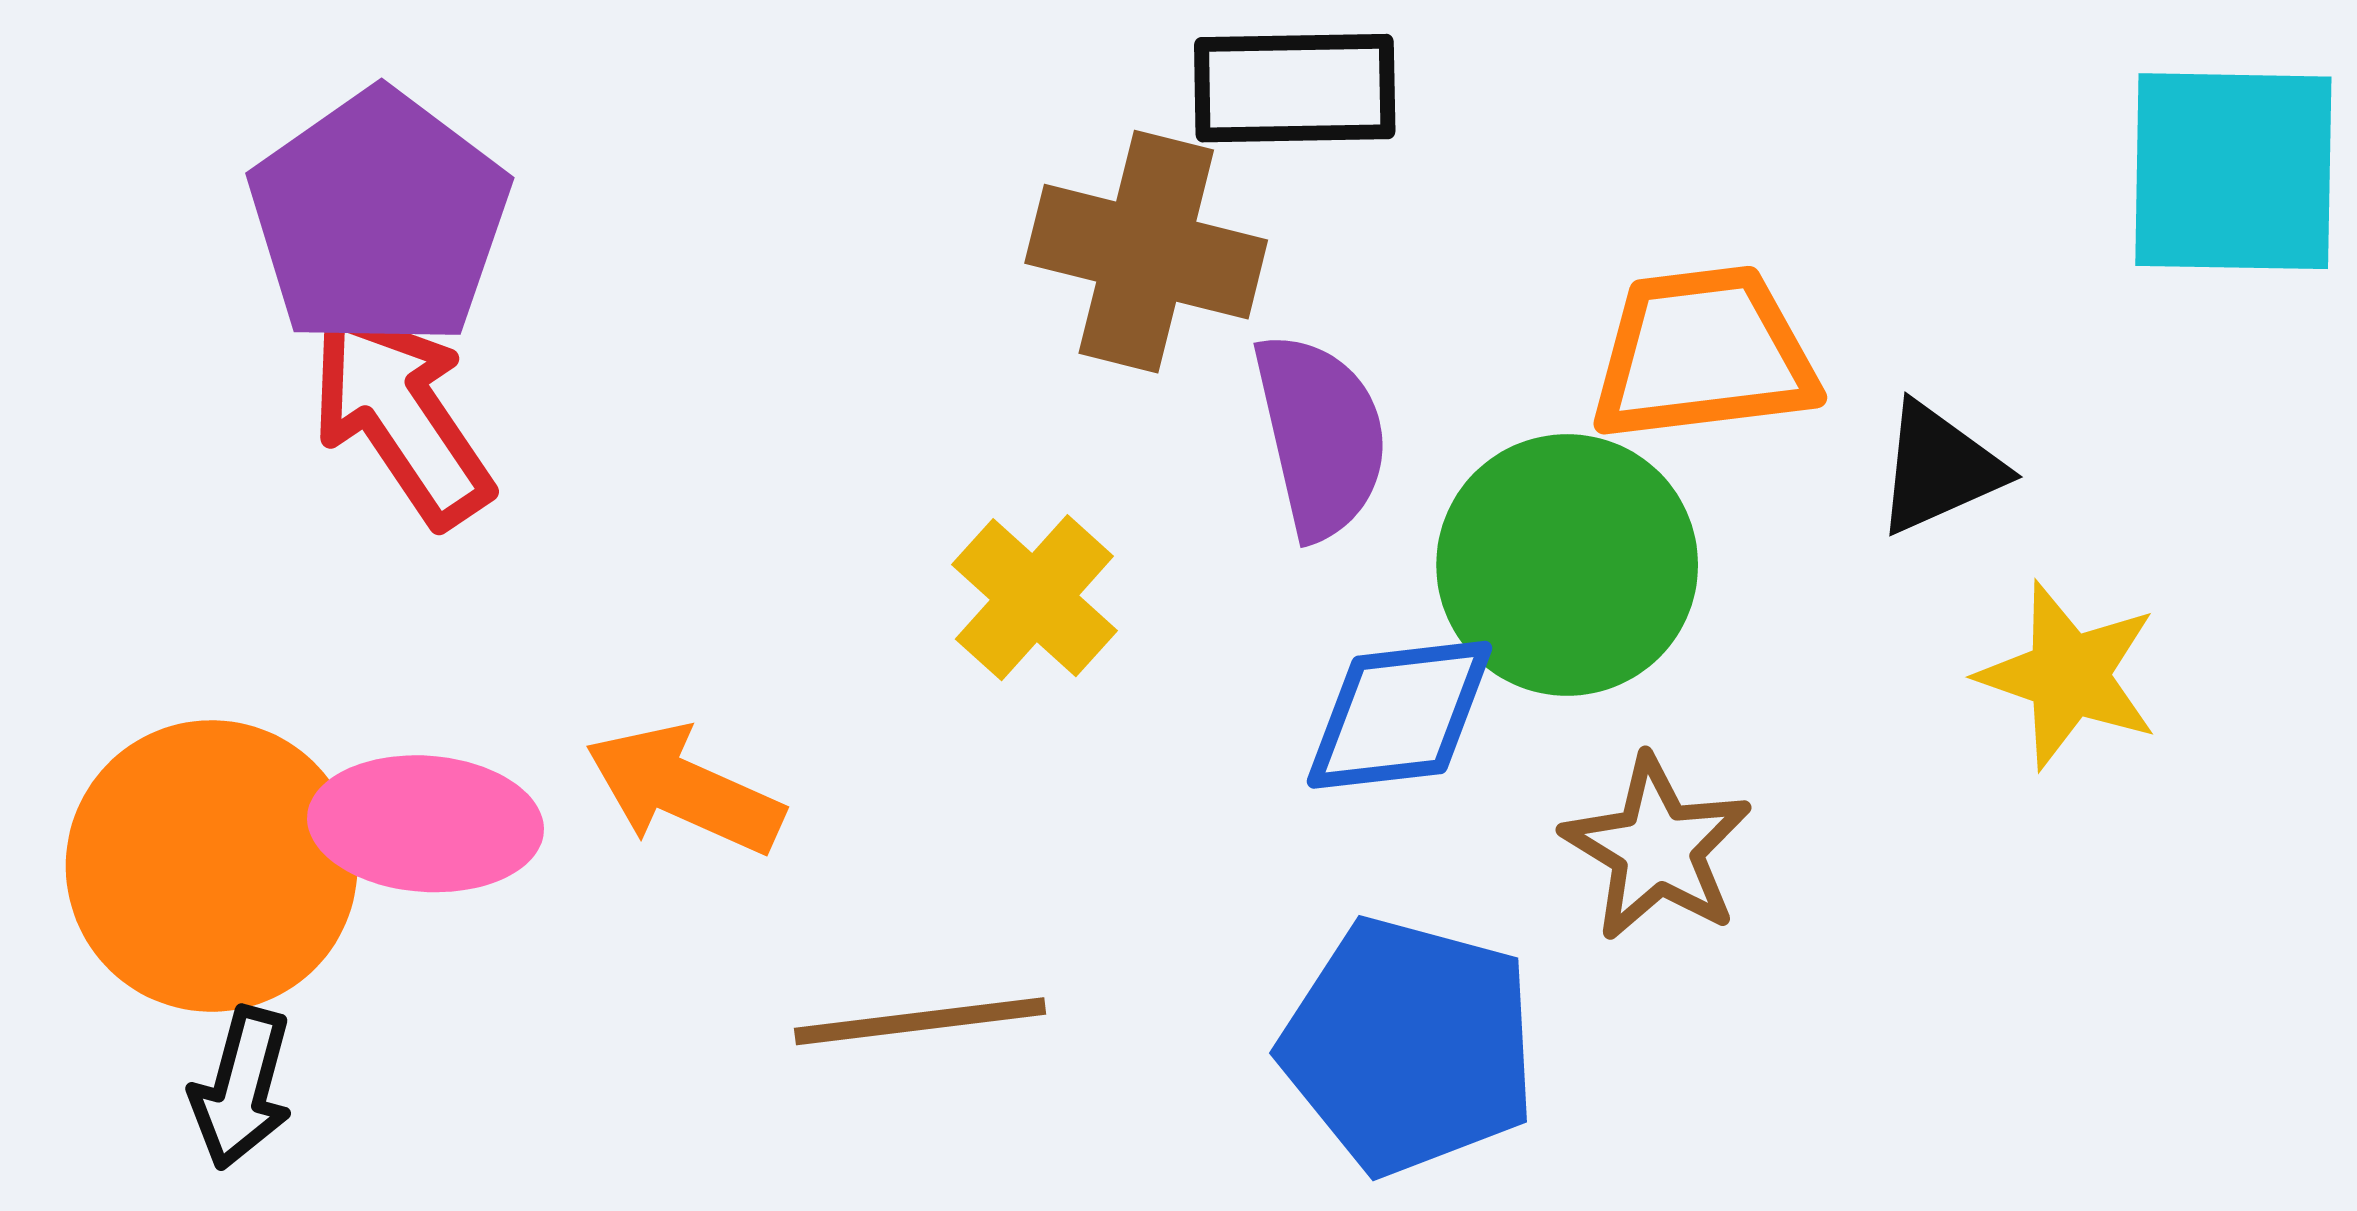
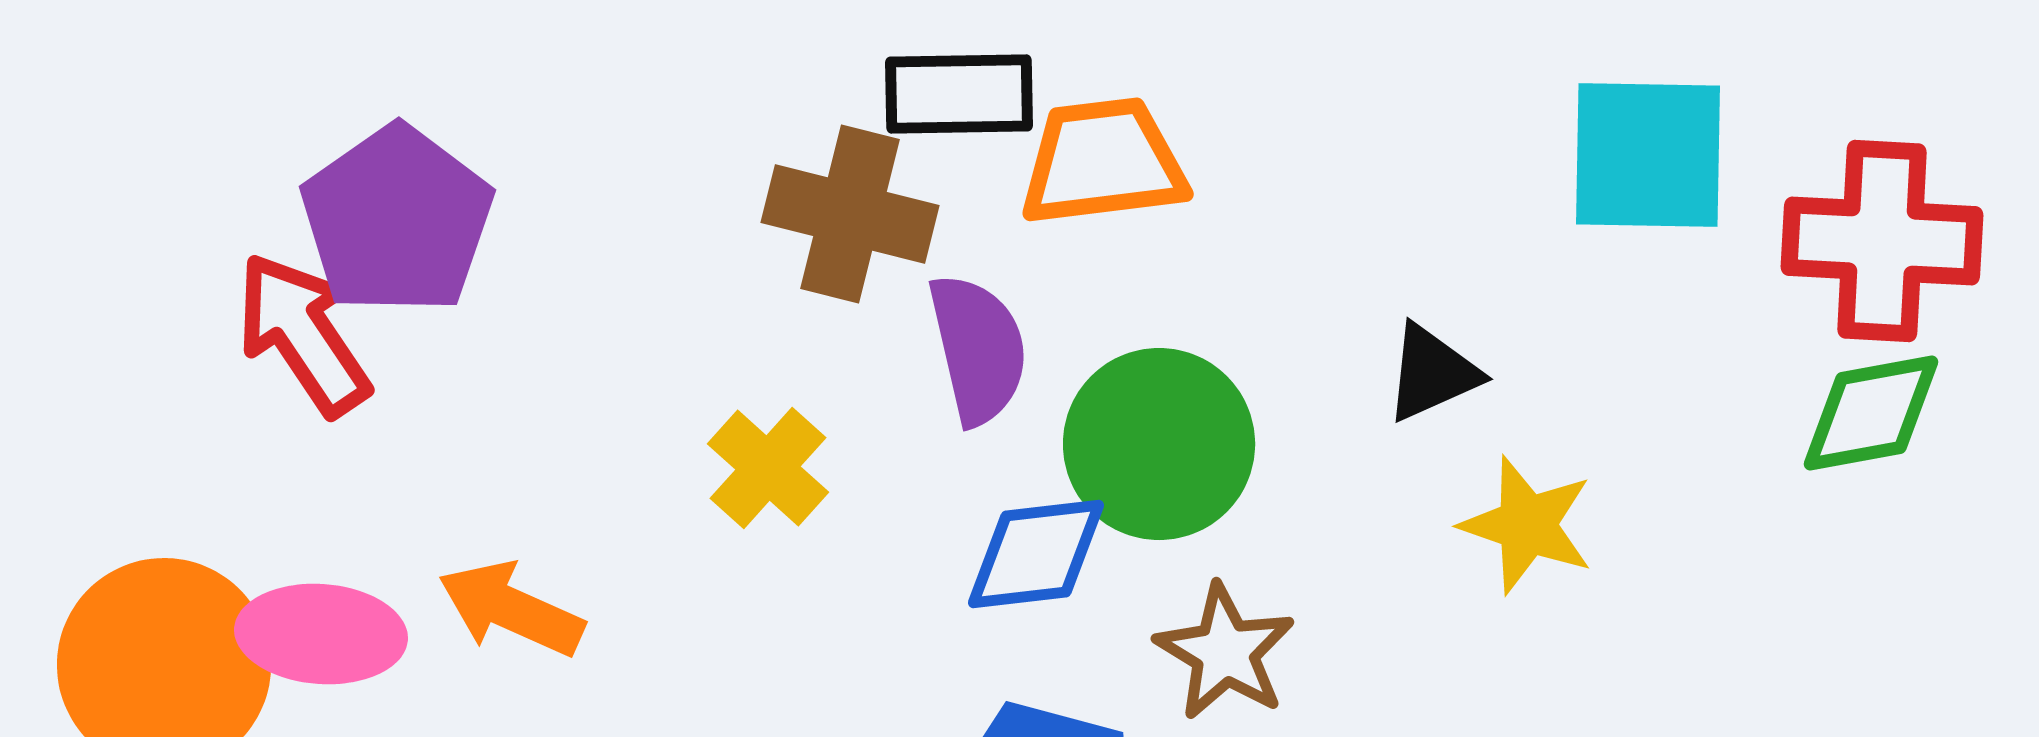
purple pentagon: (379, 219) -> (397, 220), moved
orange trapezoid: (1703, 354) -> (1103, 162), moved

